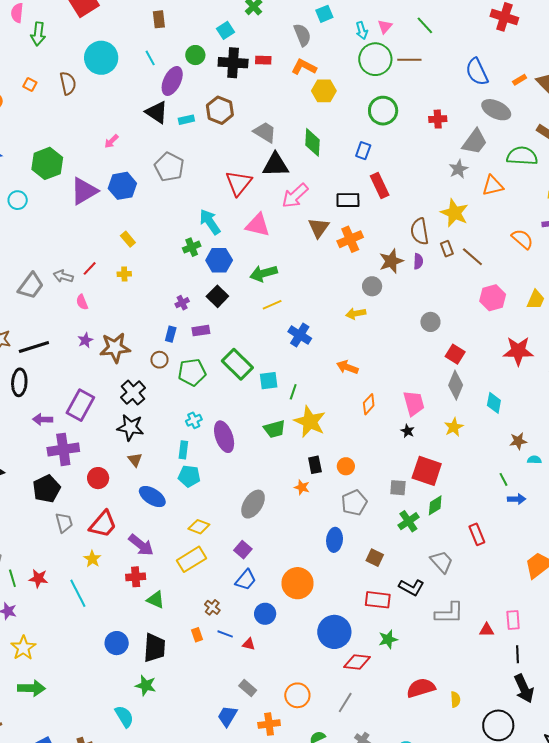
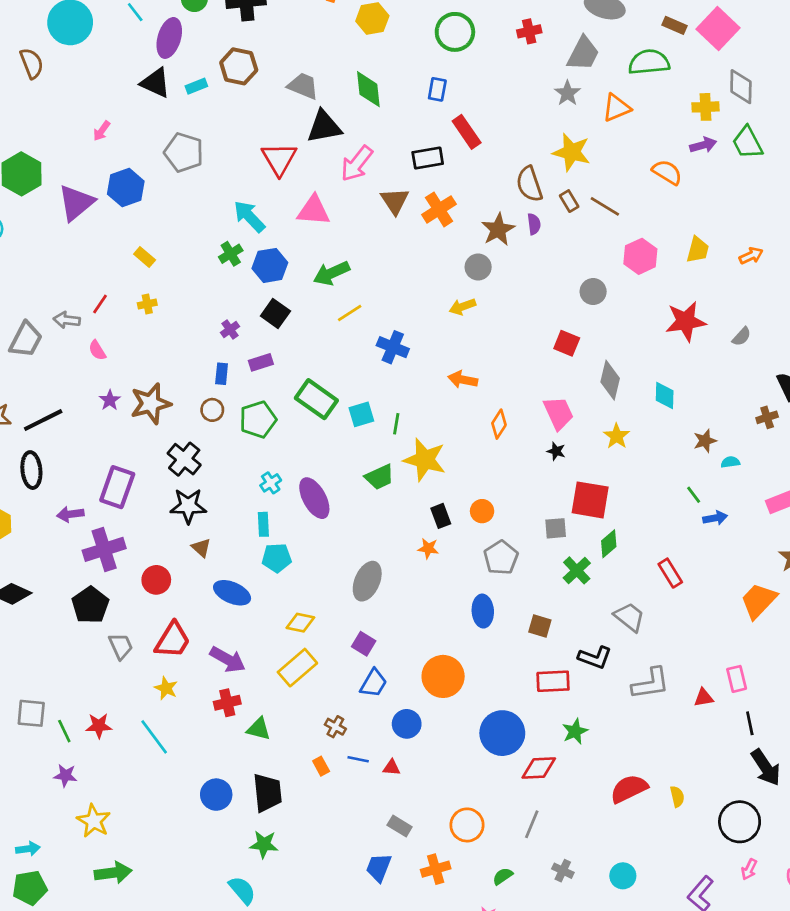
gray circle: (430, 322) -> (593, 292), moved
red square: (455, 354) -> (567, 343), moved

